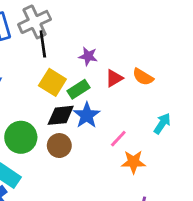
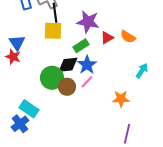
purple star: (88, 56) -> (88, 22), size x1.6
yellow square: (52, 82) -> (53, 31), moved, turned -30
green circle: (21, 137) -> (52, 78), moved
pink line: (118, 139) -> (87, 82), moved

